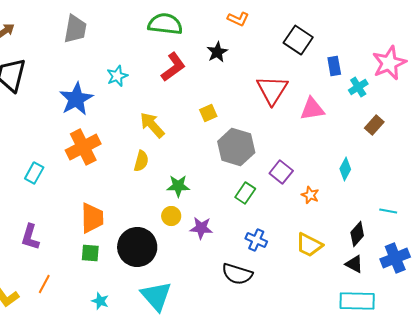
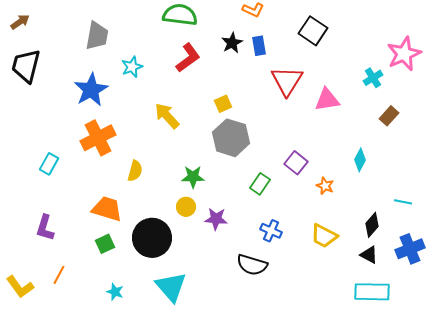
gray trapezoid: (75, 29) -> (97, 36), moved
blue rectangle: (334, 66) -> (259, 46), moved
gray hexagon: (236, 147) -> (231, 138), moved
yellow semicircle: (141, 161) -> (135, 171), moved
orange trapezoid: (92, 218) -> (107, 209), turned -72
green square: (90, 253) -> (105, 244), turned -30

